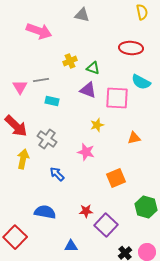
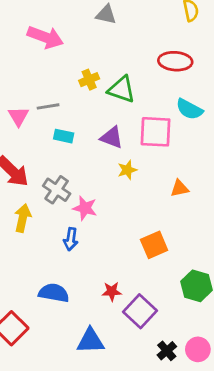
green triangle: (93, 68) -> (122, 89), size x1.5
purple triangle: (88, 90) -> (112, 137), moved
pink star: (86, 152) -> (85, 208), moved
blue arrow: (57, 174) -> (71, 239), turned -126
blue triangle: (71, 246) -> (90, 341), size x1.5

